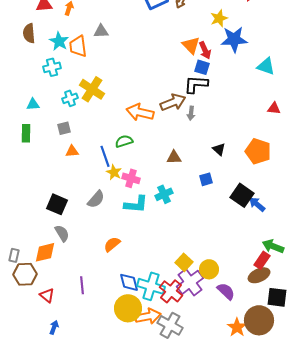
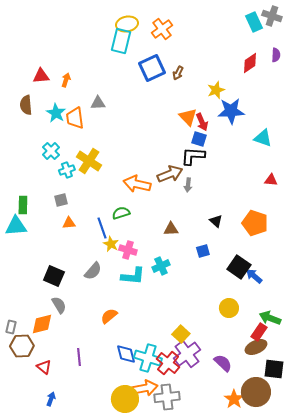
cyan cross: (52, 67) -> (51, 151), moved, turned -30
cyan triangle: (33, 104) -> (16, 226), moved, size x1.6
yellow circle: (209, 269) -> (229, 308), moved
yellow circle: (128, 308) -> (125, 399), moved
gray cross: (170, 325) -> (167, 397), turned -35

